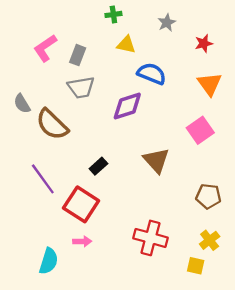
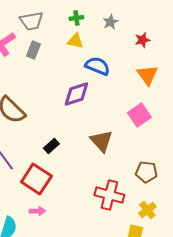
green cross: (113, 14) -> (76, 18), moved
gray trapezoid: (81, 87) -> (31, 21), moved
red cross: (151, 238) -> (109, 195), moved

